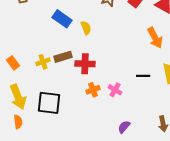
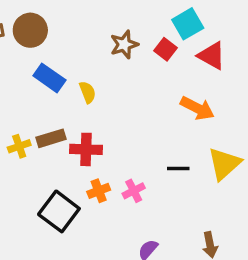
orange arrow: (155, 38) -> (197, 108), turned -35
pink cross: (115, 90) -> (134, 191), turned 32
black square: (49, 103) -> (59, 211), moved, turned 30

